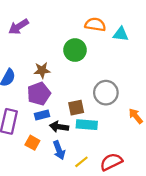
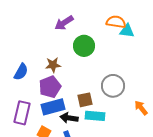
orange semicircle: (95, 24) -> (116, 22), moved
purple arrow: (19, 27) -> (64, 23), moved
blue rectangle: (42, 115) -> (53, 107), size x1.6

